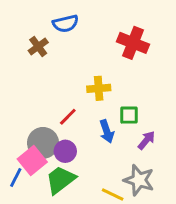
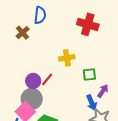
blue semicircle: (66, 24) -> (40, 15), turned -66
blue arrow: (107, 131) -> (92, 103), moved
purple circle: (65, 151) -> (33, 81), moved

